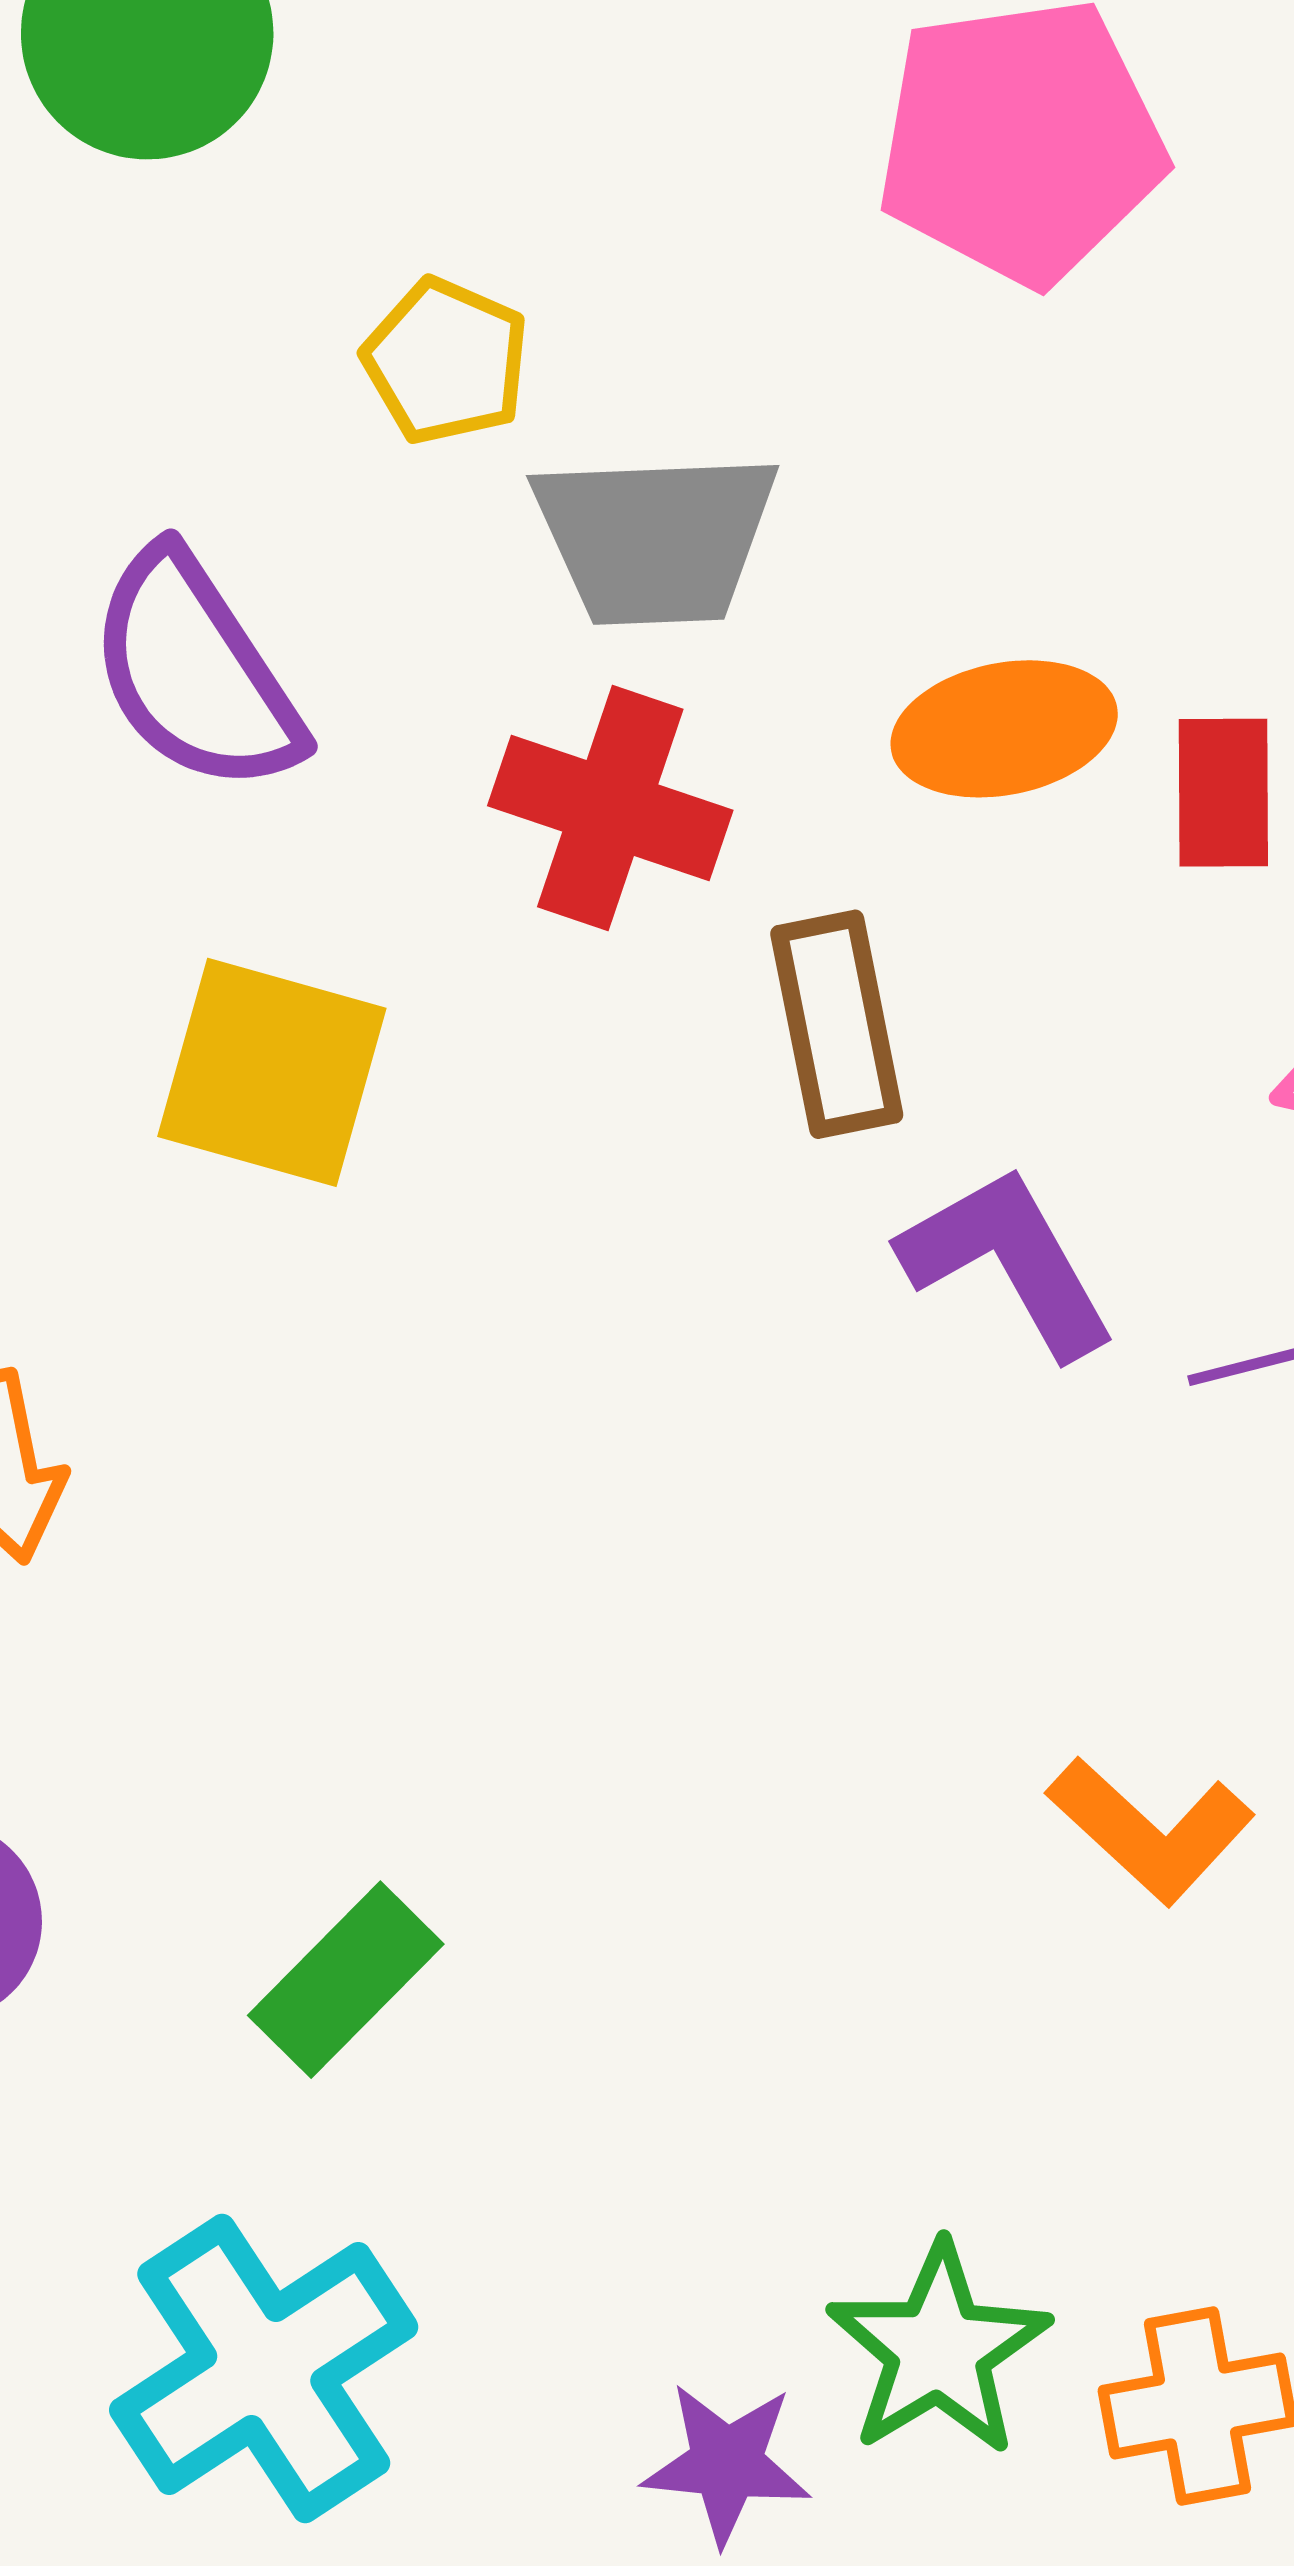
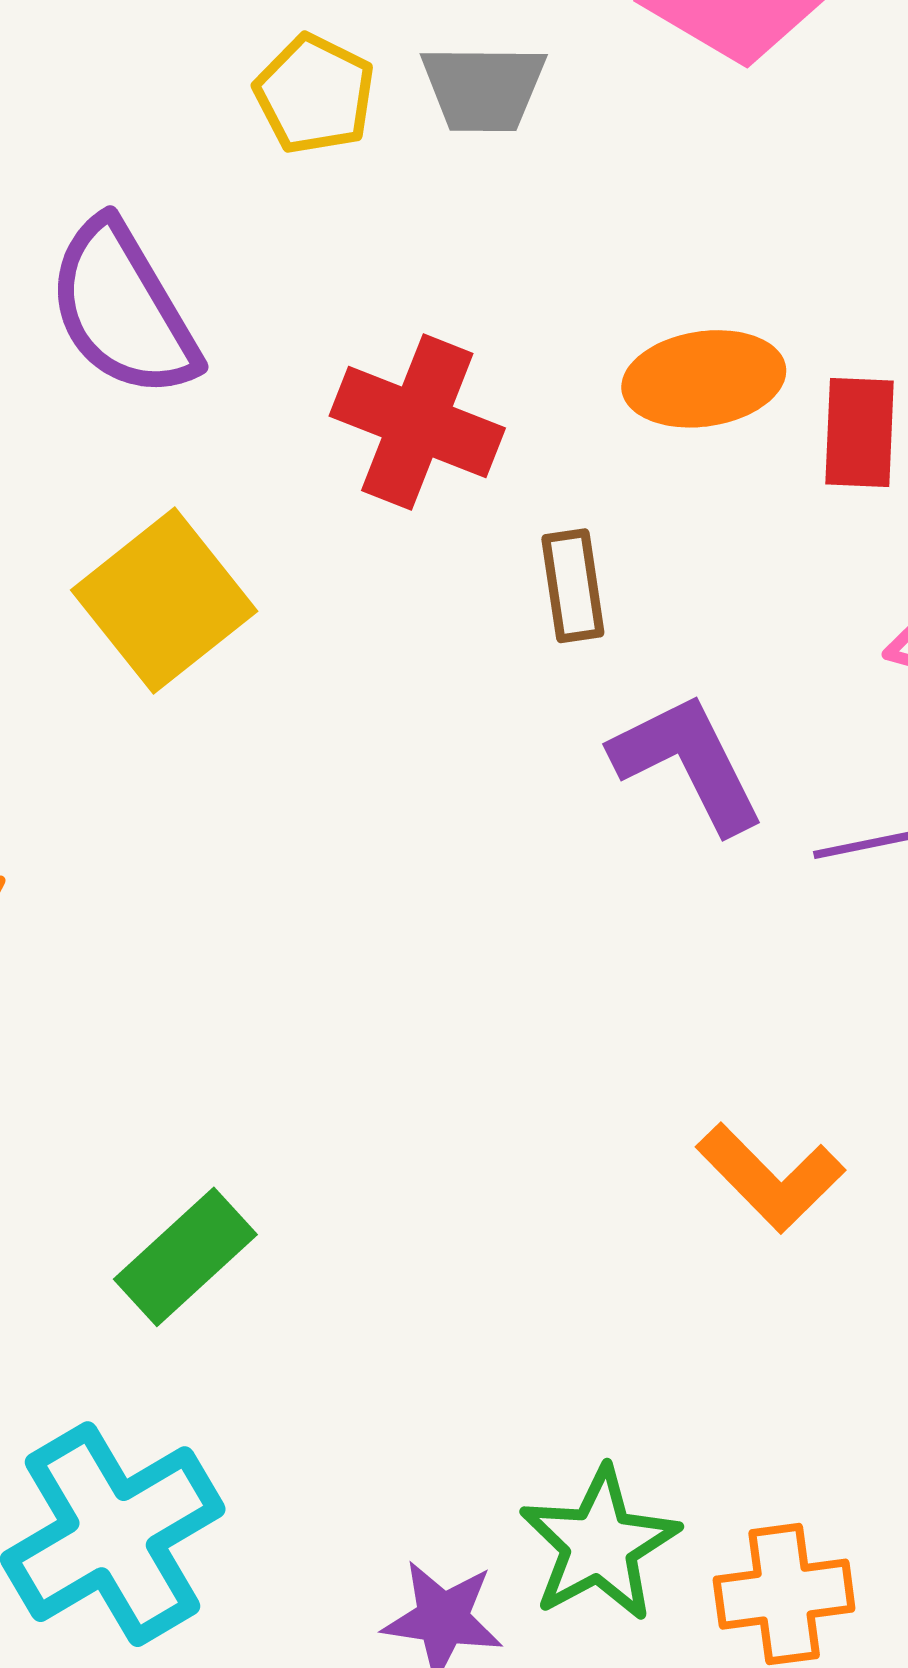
gray trapezoid: (655, 538) -> (483, 88), moved, size x0.7
brown rectangle: (837, 1024) -> (573, 586), size x0.7
yellow square: (272, 1072) -> (164, 601), turned 33

